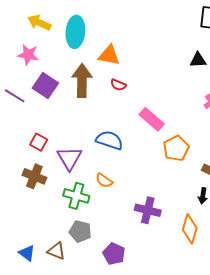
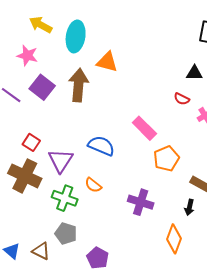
red semicircle: (118, 85) -> (182, 99), moved
brown cross: (34, 176) -> (25, 176), size x1.4
purple cross: (148, 210) -> (141, 202), moved

